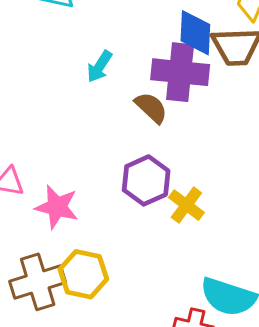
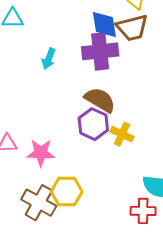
brown semicircle: (151, 108) -> (100, 100), moved, size x1.4
brown cross: (38, 282) -> (39, 203), turned -32

